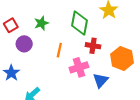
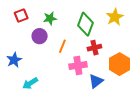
purple circle: (24, 44) -> (40, 36), moved
red cross: (93, 46) -> (94, 48), turned -32

